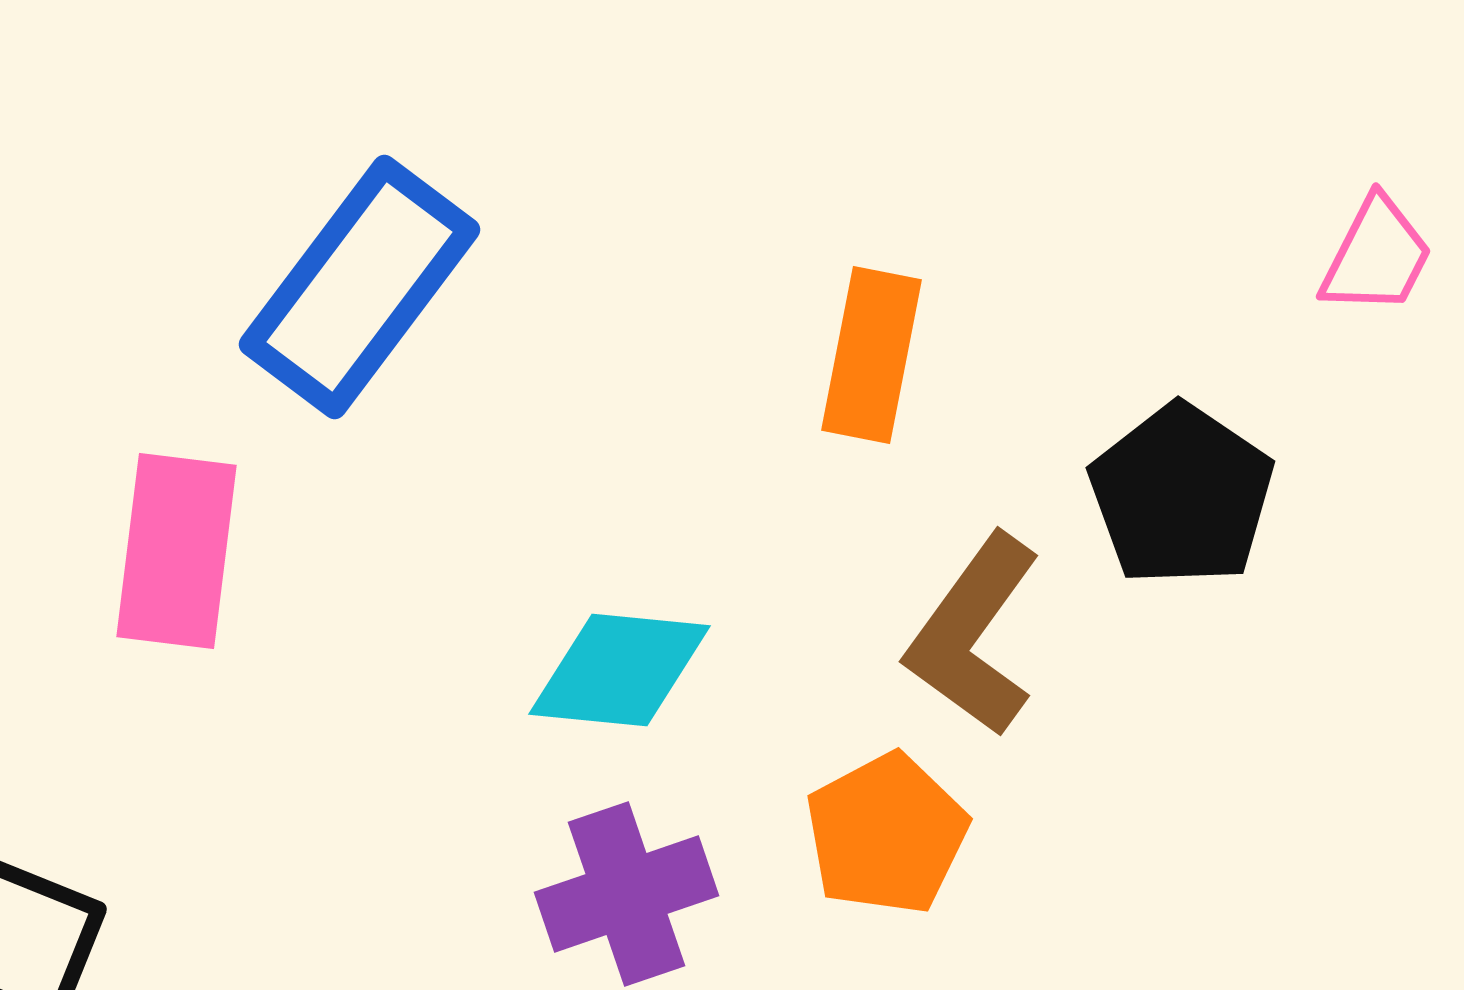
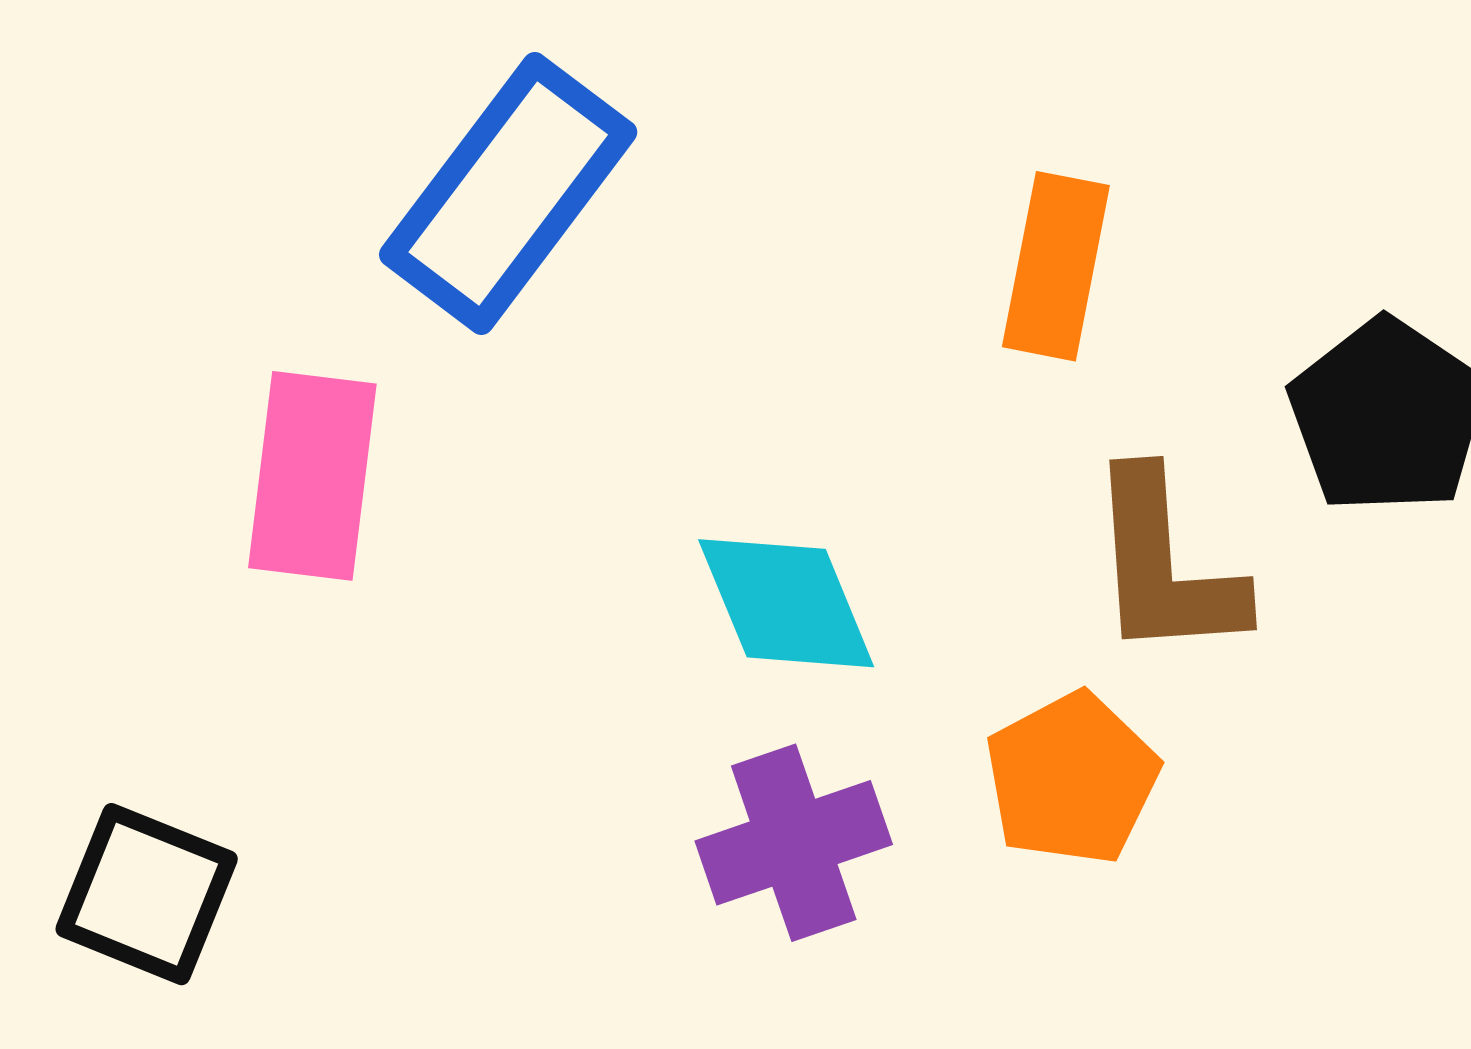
brown L-shape: (974, 635) -> (1165, 566), turned -40
cyan diamond: (620, 670) -> (786, 603), turned 62

